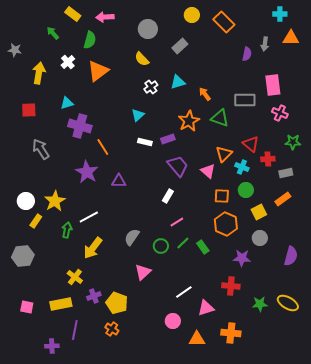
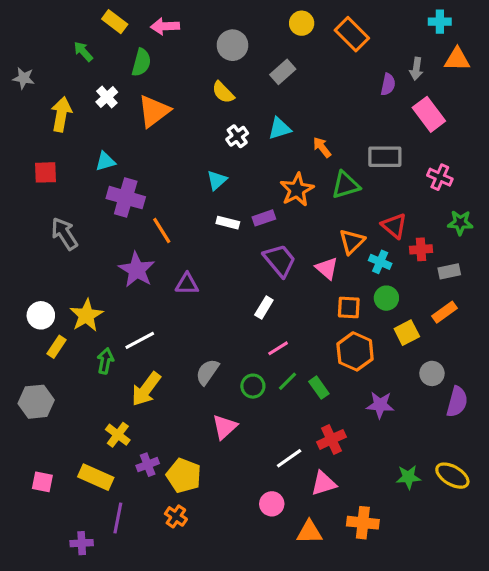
pink rectangle: (273, 85) -> (429, 114), moved, turned -30
green triangle: (220, 118) -> (346, 185), turned -36
gray circle: (260, 238) -> (432, 373), moved
red cross: (231, 286) -> (331, 439), moved, turned -30
yellow rectangle: (61, 304) -> (96, 477), turned 35

